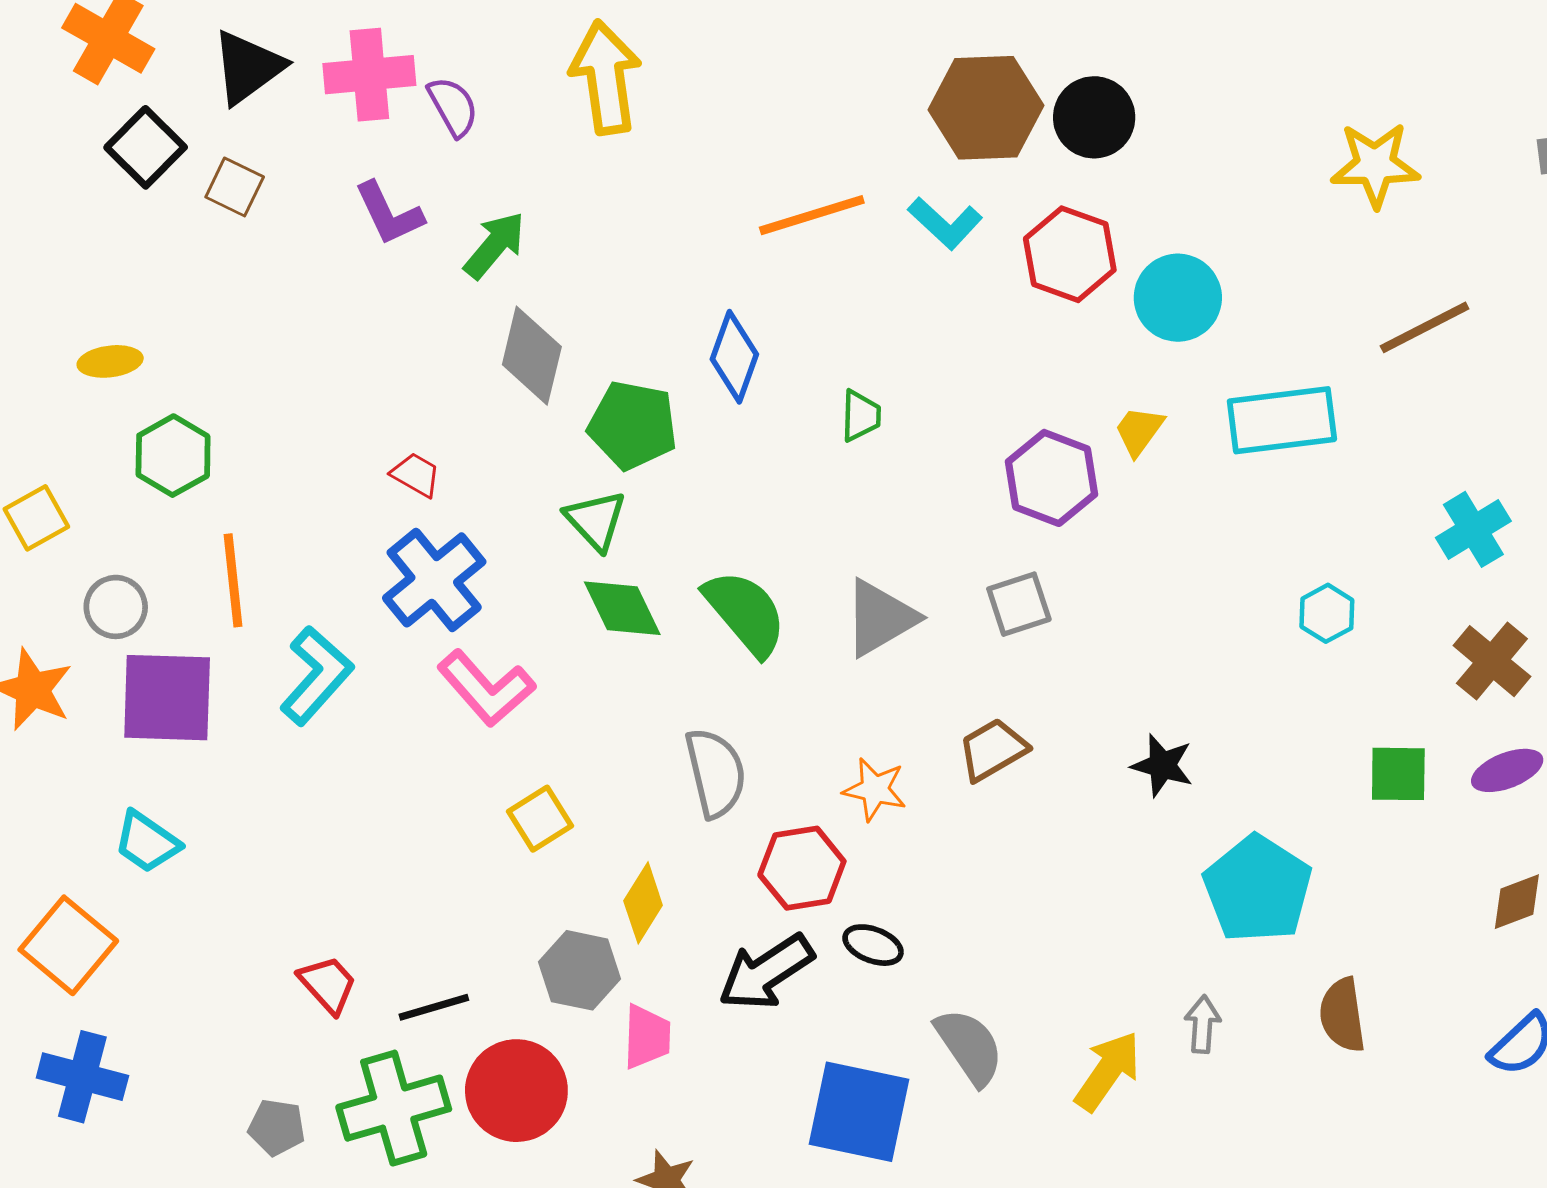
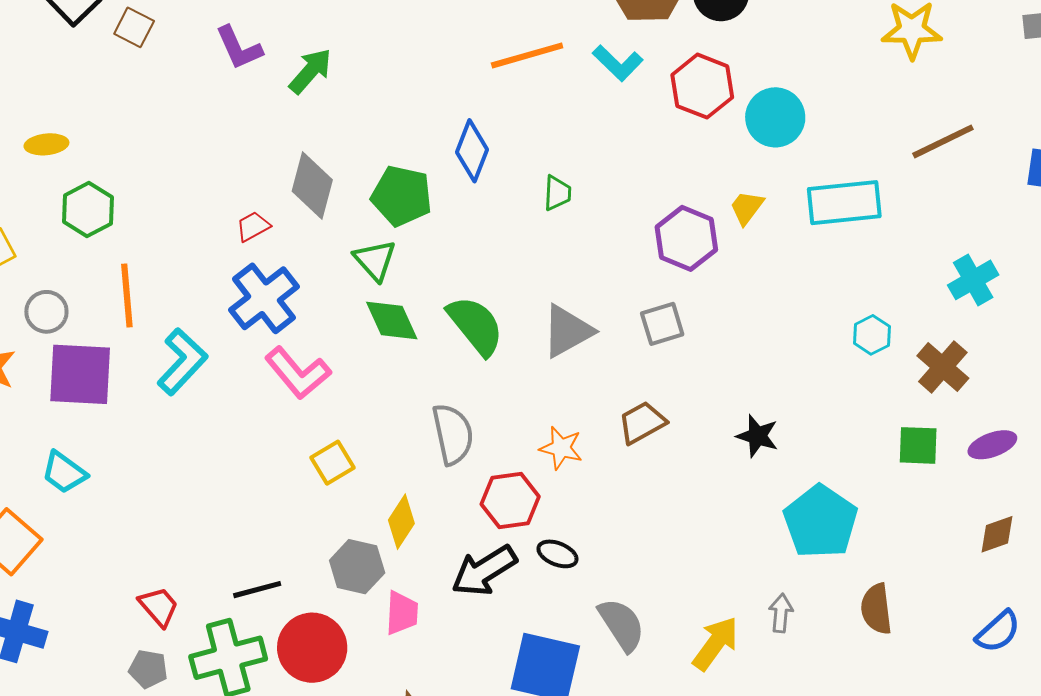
gray diamond: (532, 356) -> (312, 185), moved
red trapezoid: (416, 475) -> (253, 226), turned -60
brown cross: (1492, 661) -> (943, 367), moved
red trapezoid: (328, 984) -> (159, 607), moved

